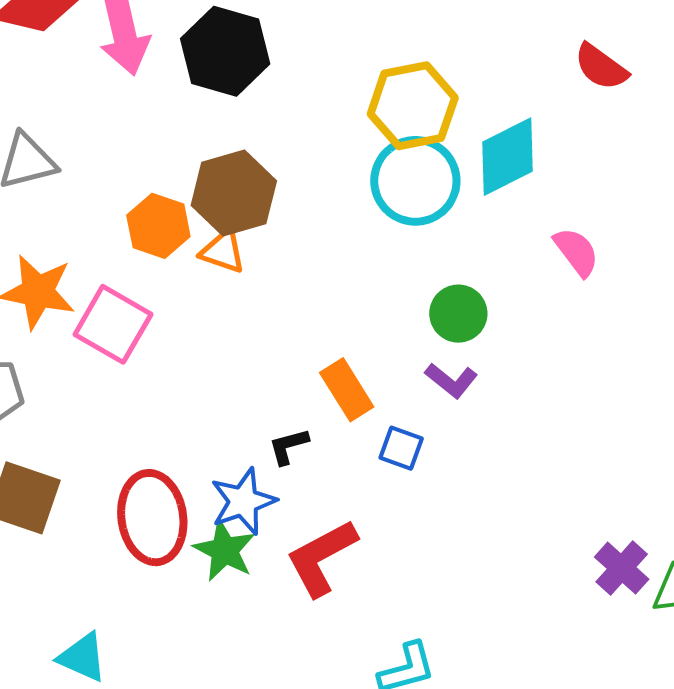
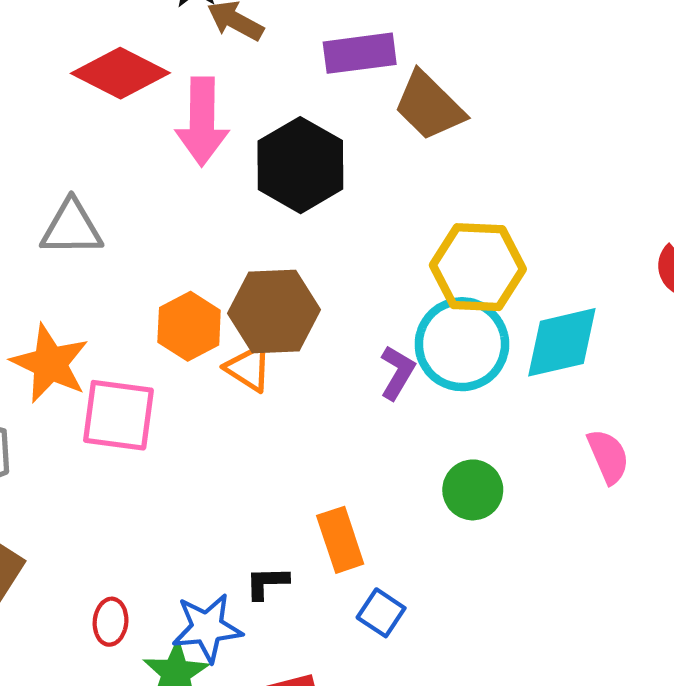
pink square: (113, 324) -> (118, 415), turned -36
purple L-shape: (451, 380) -> (397, 373), moved, turned -112
red ellipse: (152, 518) -> (111, 622), size x0.5

